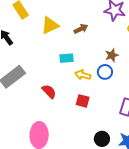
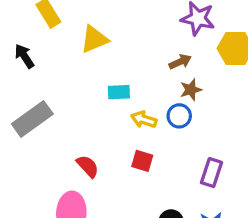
brown arrow: (81, 29) -> (180, 62), moved
red semicircle: (49, 91) -> (88, 166), moved

